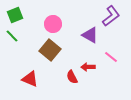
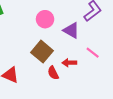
pink circle: (53, 24) -> (45, 19), moved
brown square: (50, 50) -> (42, 52), moved

